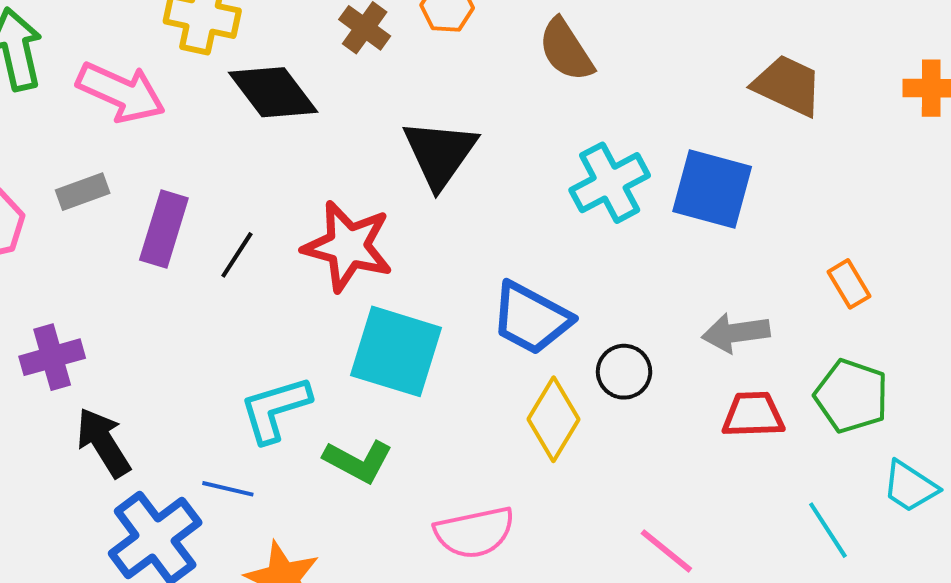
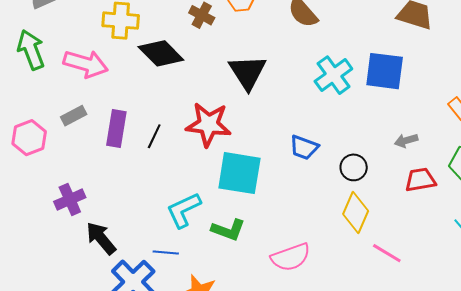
blue trapezoid: (531, 318) -> (304, 147), size x0.7
gray arrow: (736, 333) -> (406, 141), size x0.7
yellow diamond: (554, 419) -> (356, 213), moved

